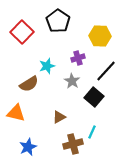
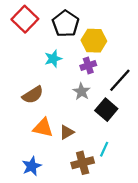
red square: (22, 32) -> (25, 19), moved
yellow hexagon: (100, 36) -> (94, 41), moved
cyan star: (47, 66) -> (53, 59), moved
orange triangle: (16, 113) -> (43, 128), moved

